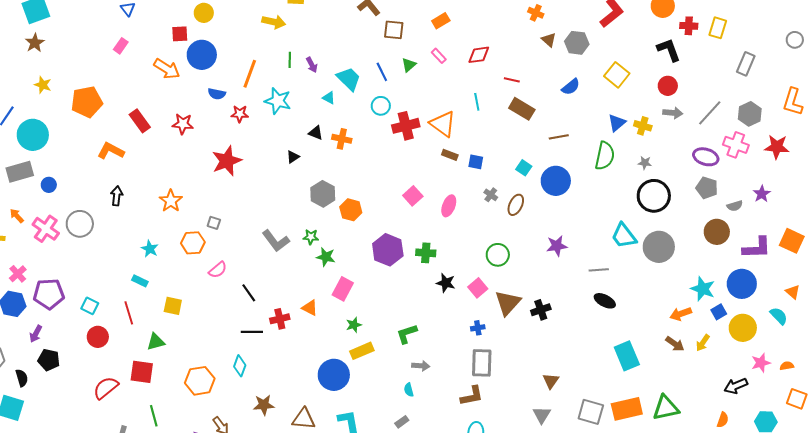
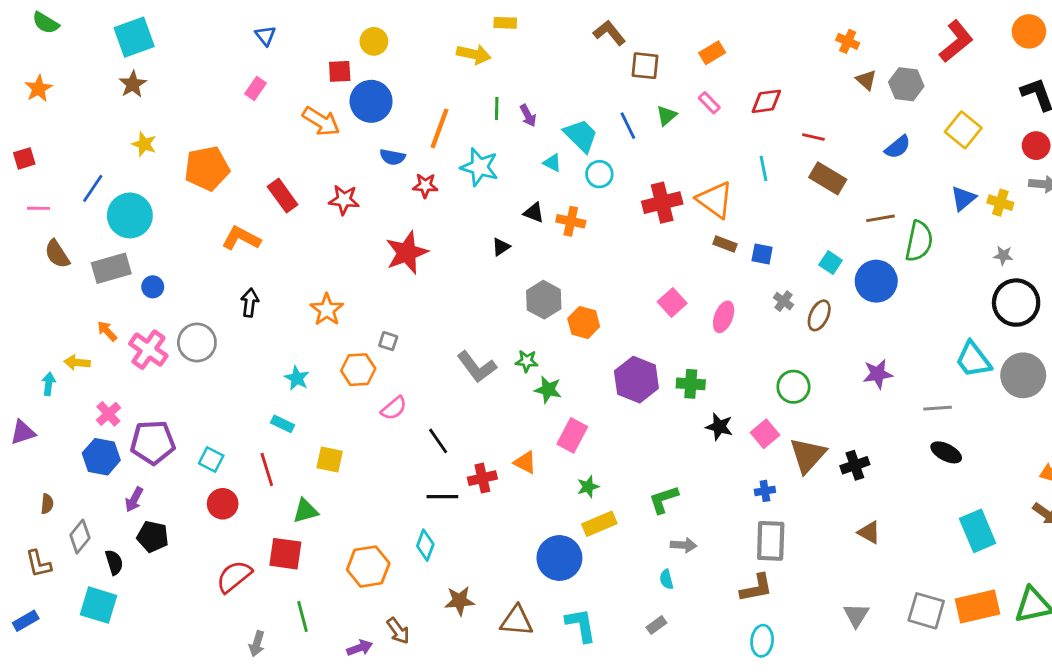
cyan circle: (381, 106) -> (599, 174), moved
green semicircle: (605, 156) -> (919, 241), moved
brown triangle: (551, 381) -> (869, 532), moved, turned -36

